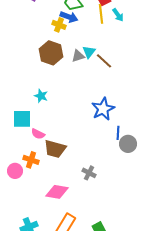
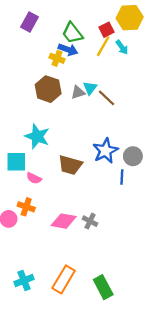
yellow line: (101, 14) -> (103, 46), turned 36
cyan star: (41, 96) -> (37, 136), size x1.6
gray circle: (128, 144) -> (133, 156), moved
brown trapezoid: (55, 149) -> (70, 165), moved
pink diamond: (57, 192) -> (64, 221), moved

